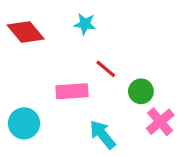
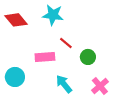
cyan star: (85, 24) -> (53, 15), size x1.5
pink cross: (160, 122) -> (100, 86), moved

